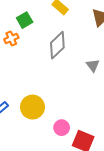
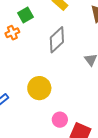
yellow circle: (32, 107) -> (39, 88), moved

